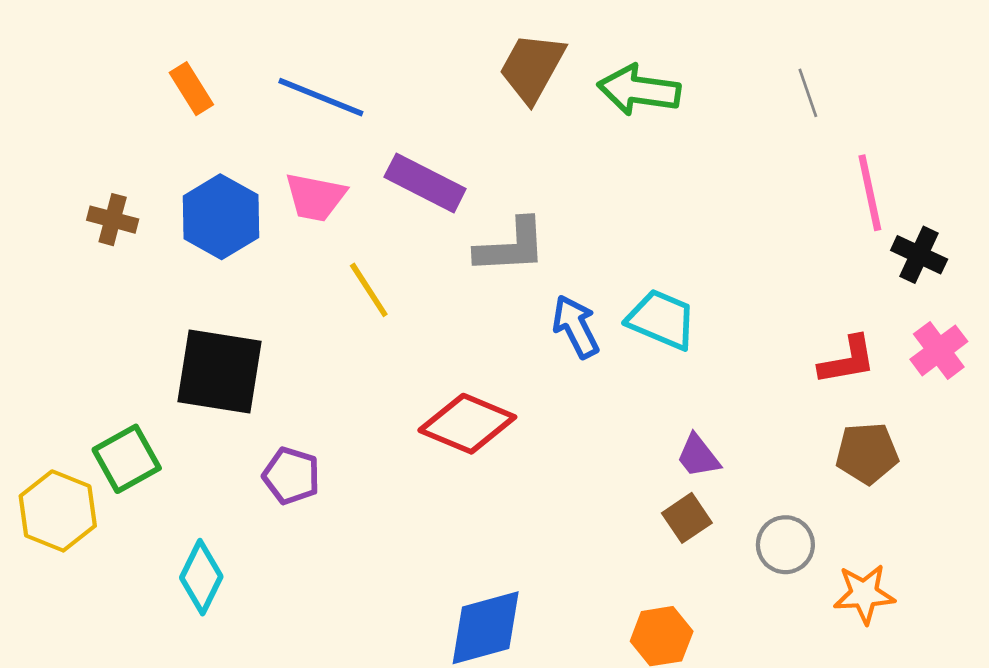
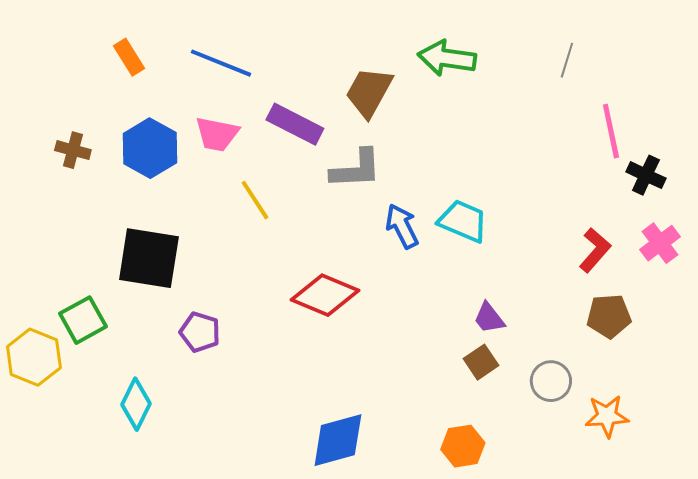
brown trapezoid: (532, 68) -> (369, 92), moved
gray line: (808, 93) -> (567, 60), turned 36
red L-shape: (847, 360) -> (595, 250), turned -39

